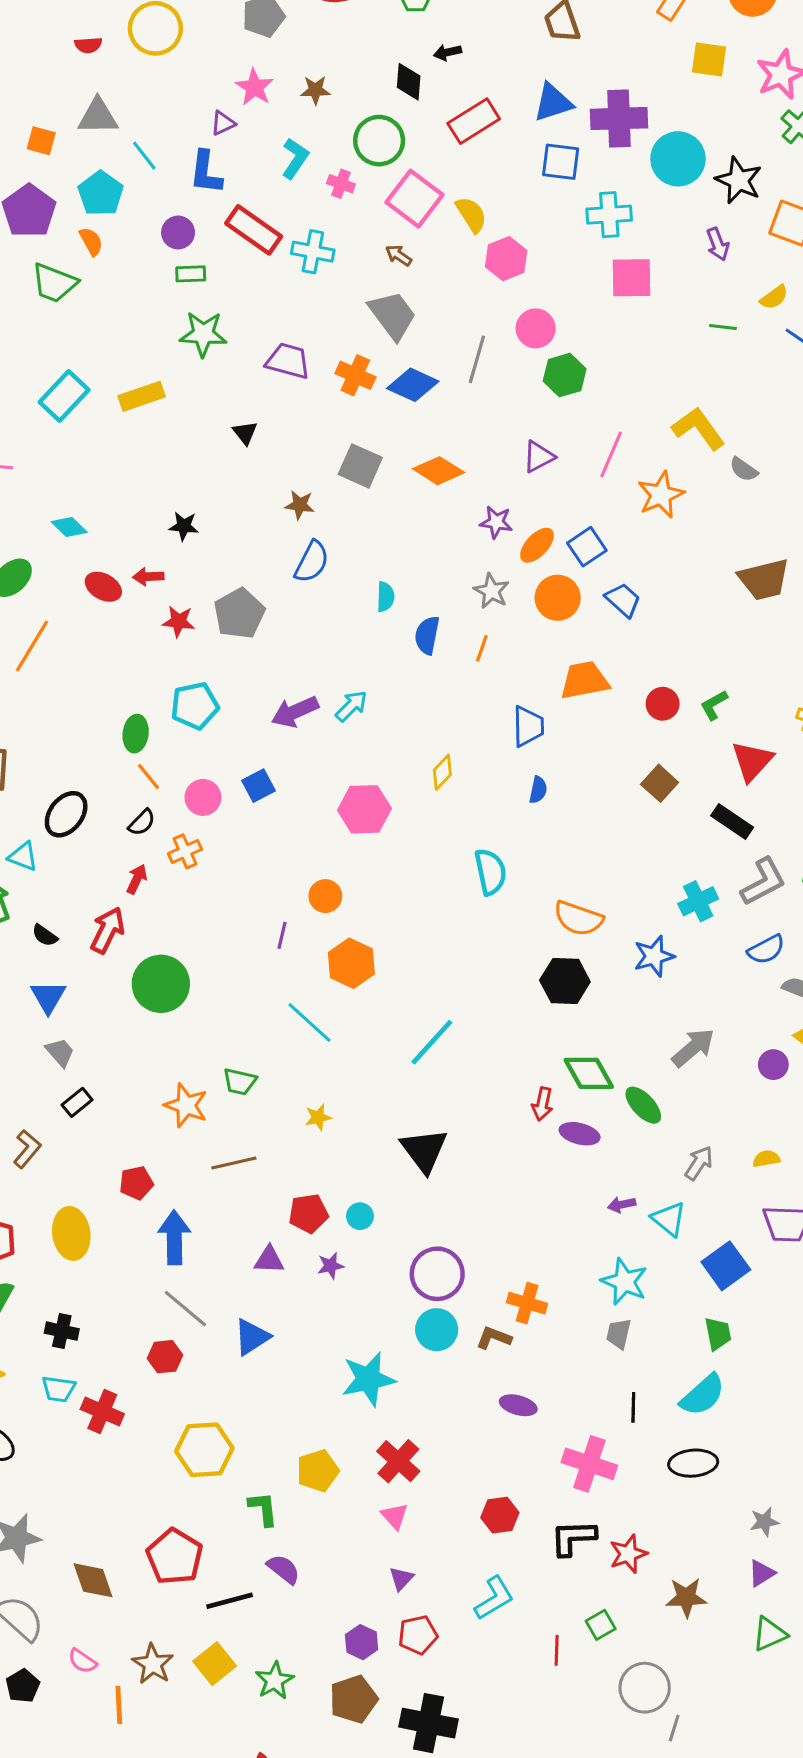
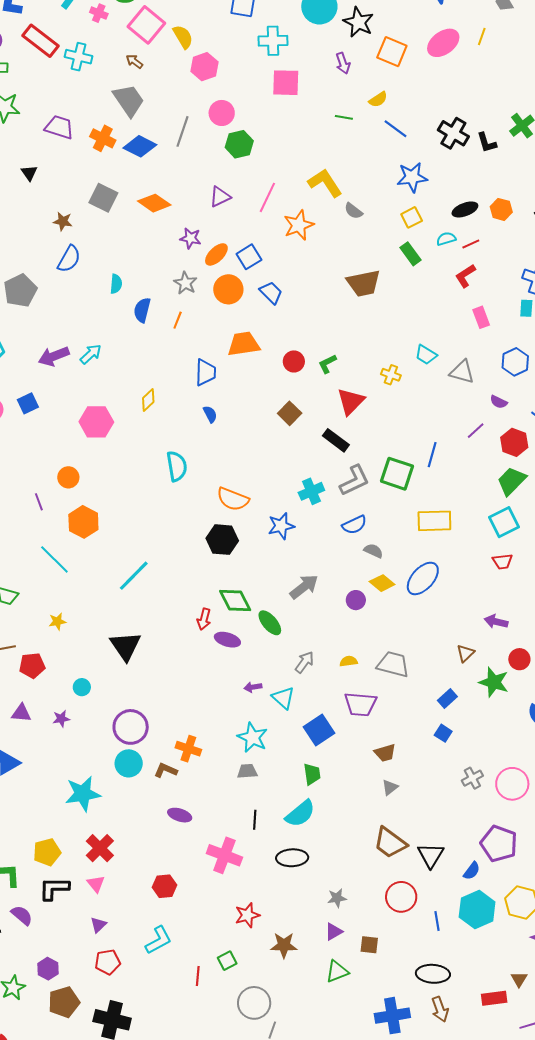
blue semicircle: (538, 790) -> (210, 414), turned -42
purple line: (282, 935) -> (39, 502), turned -36
red pentagon: (308, 1213) -> (32, 666), moved
gray trapezoid: (619, 1334) -> (247, 771), turned 70
black L-shape: (573, 1538) -> (54, 889), moved
purple hexagon: (362, 1642) -> (48, 969), moved

